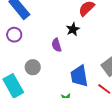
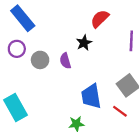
gray circle: (33, 67) -> (40, 60), moved

